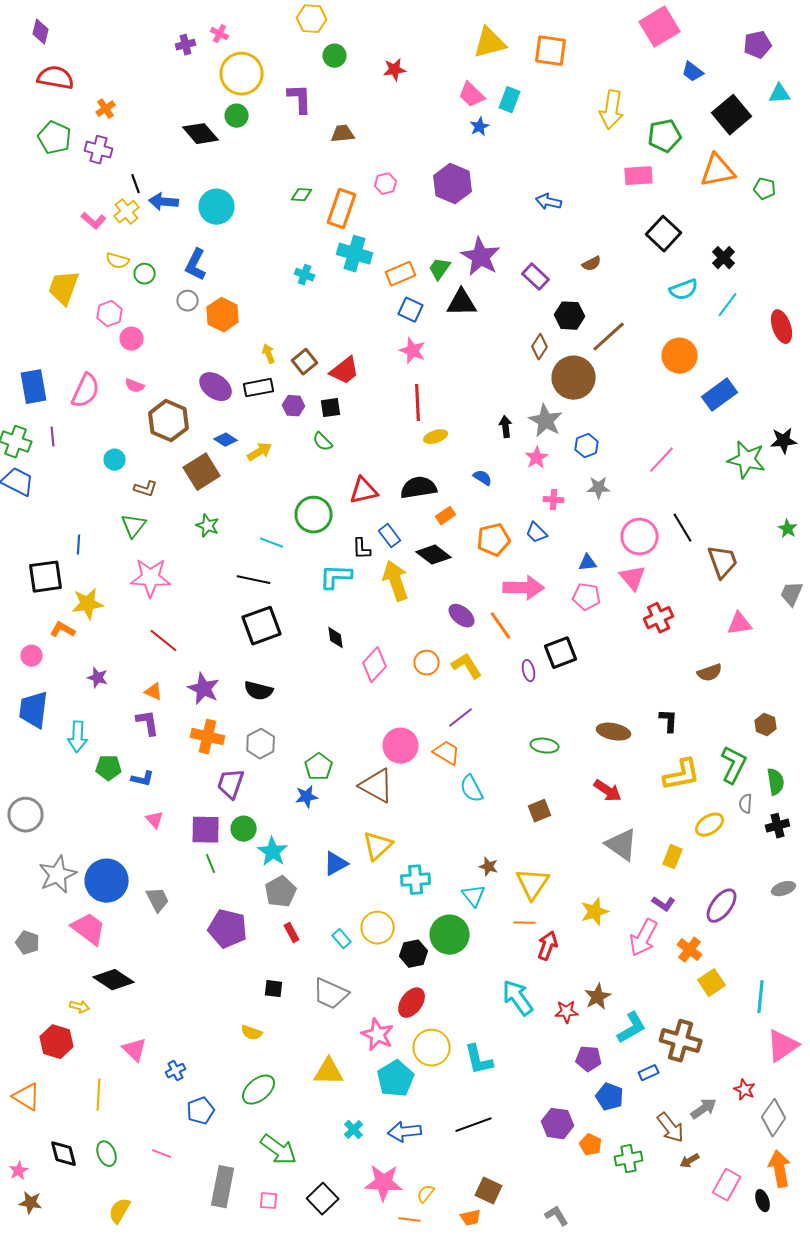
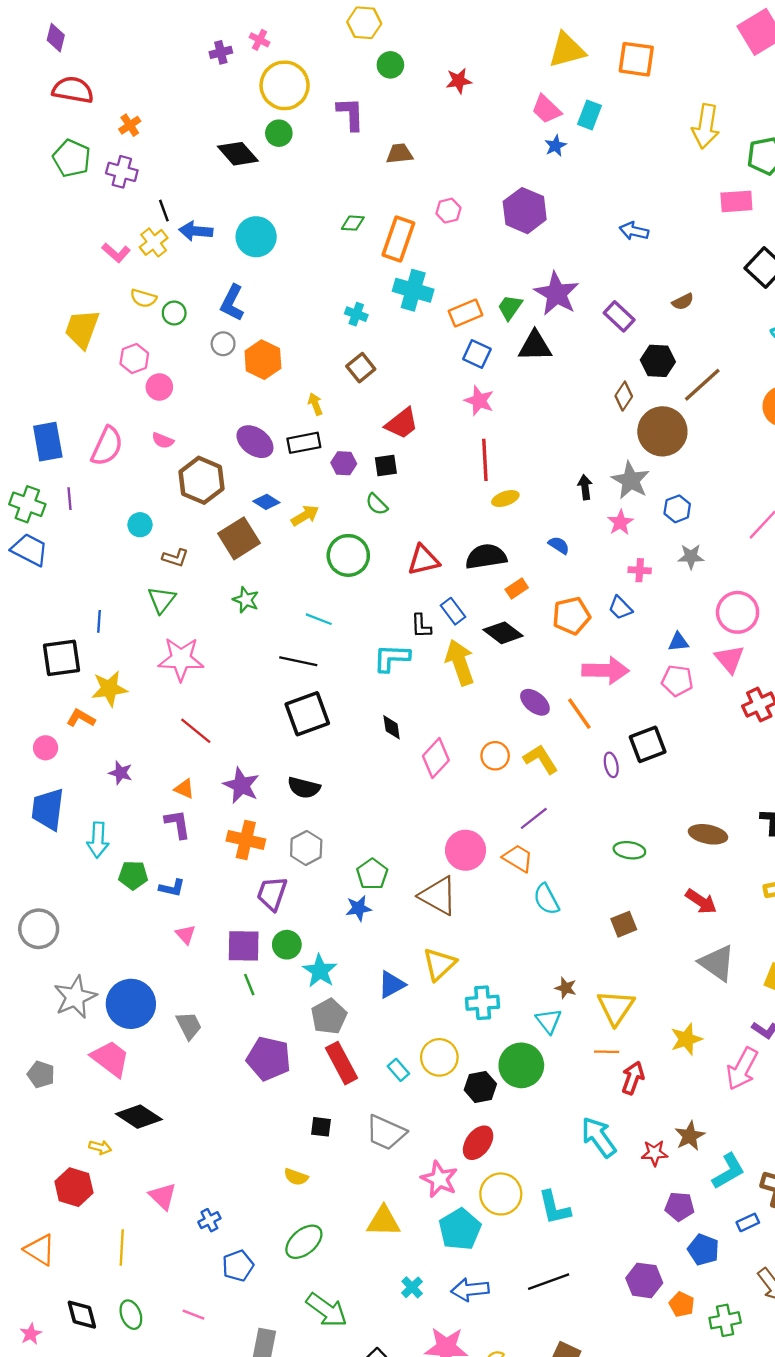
brown square: (305, 362) -> (361, 368), moved
green circle: (314, 515) -> (348, 555), moved
red rectangle: (292, 933) -> (341, 1063), size x1.8

